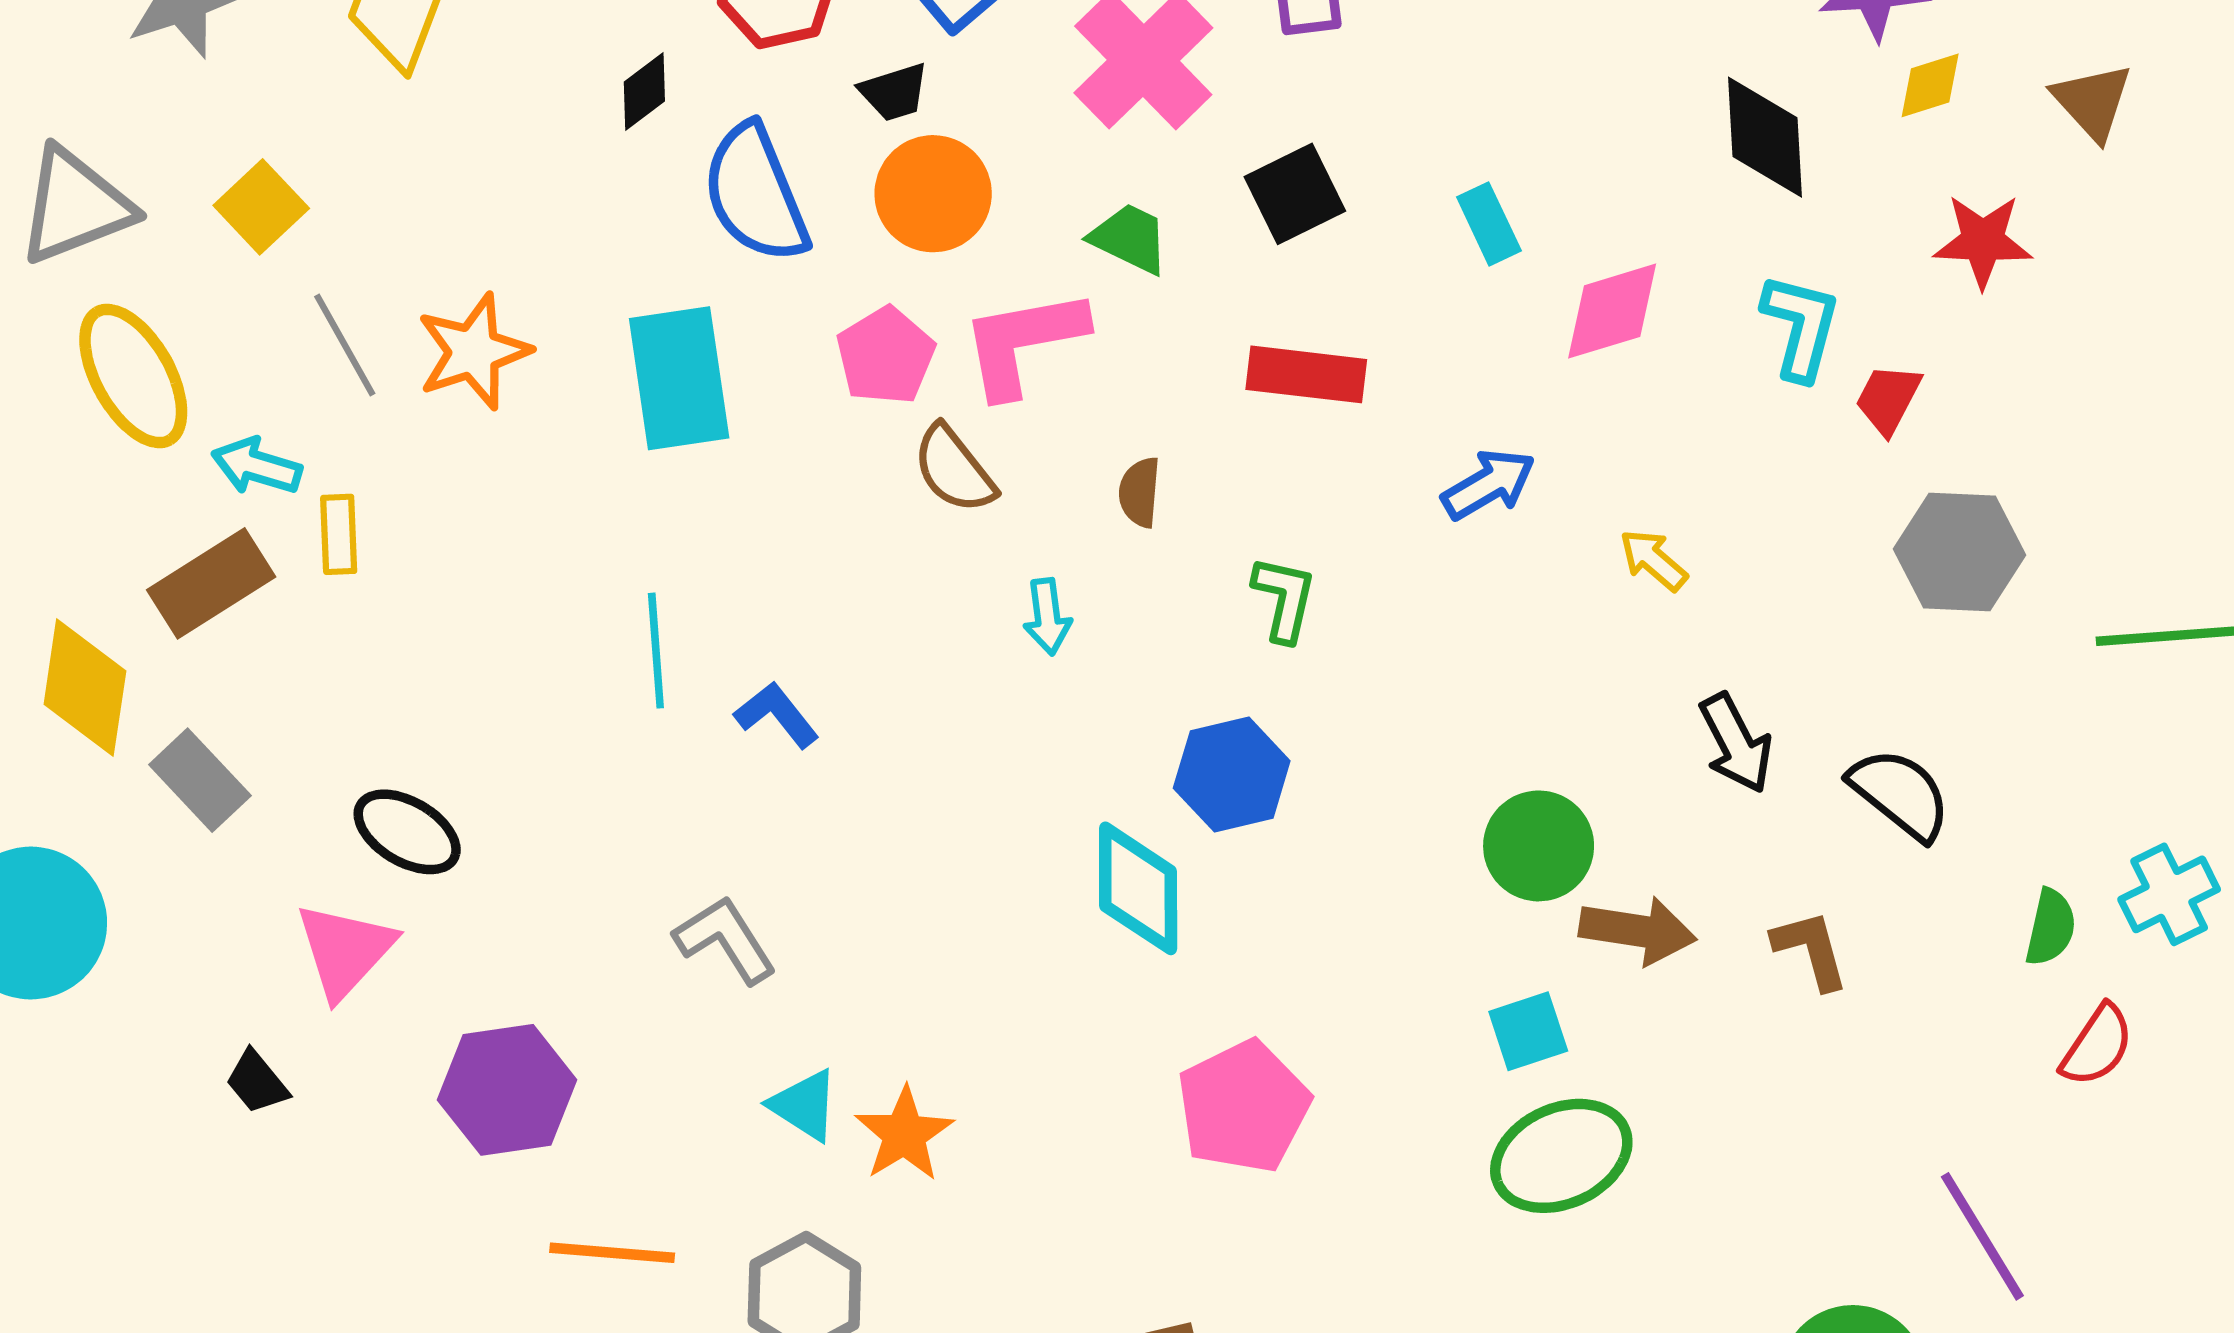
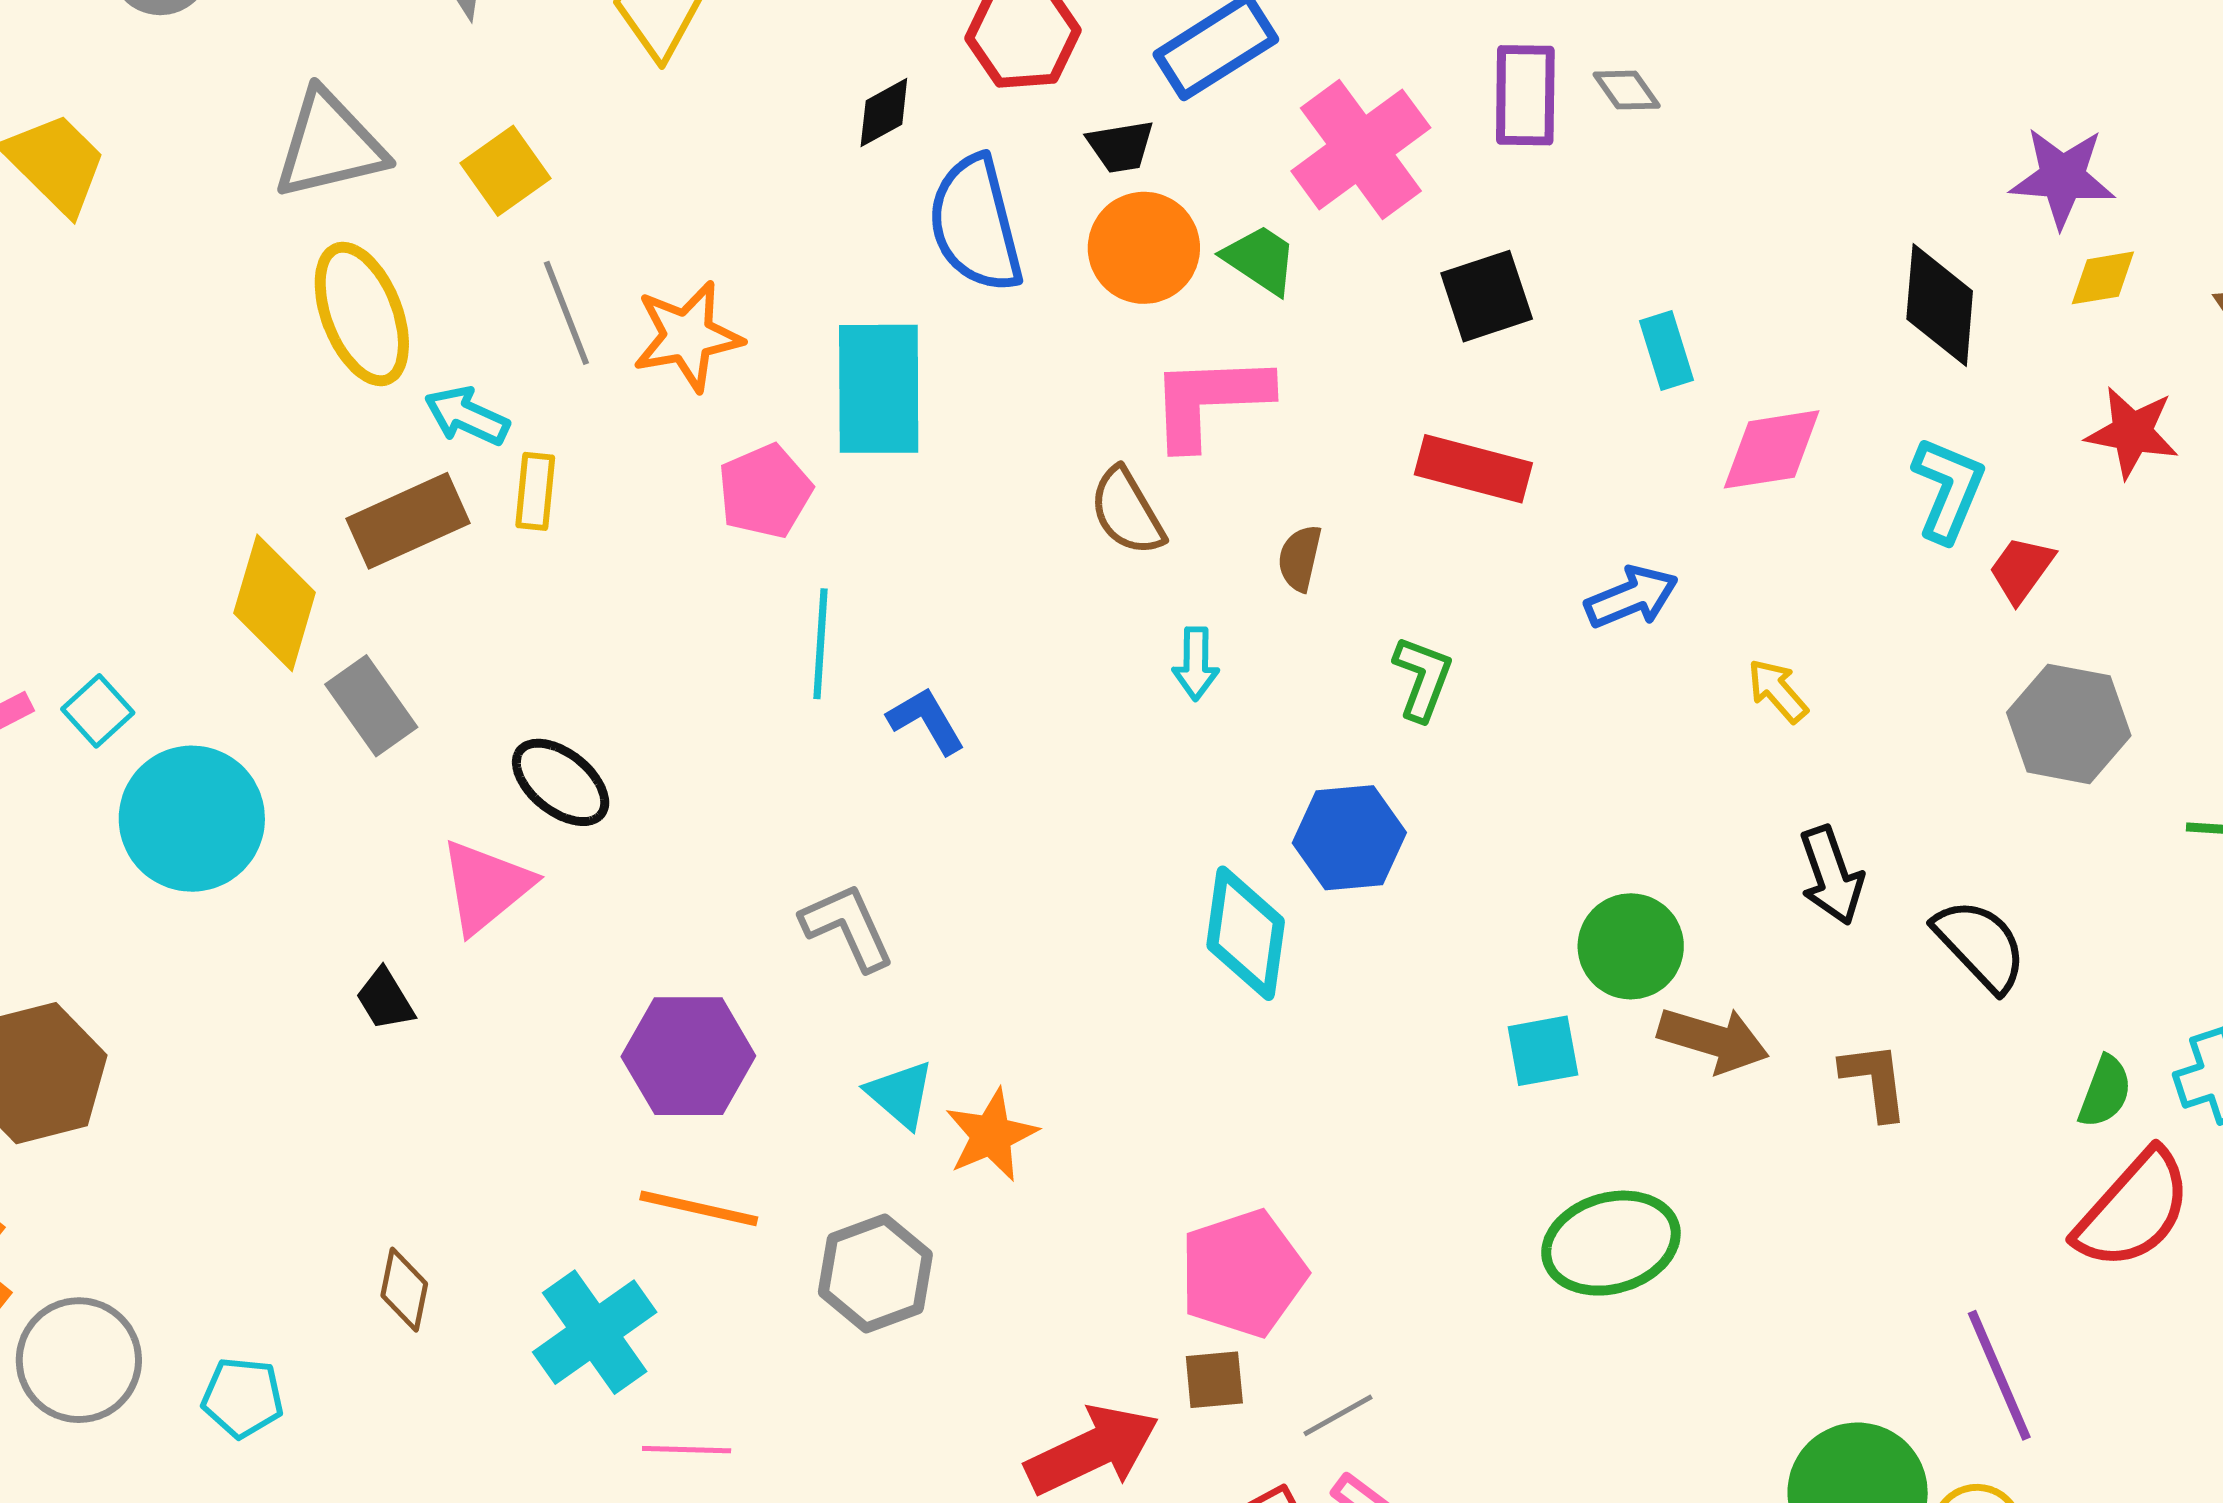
green trapezoid: (1130, 238) -> (1260, 259), moved
pink pentagon: (886, 356) -> (765, 491), moved
cyan square: (1528, 1031) -> (1543, 1051), moved
red semicircle: (2097, 1045) -> (2133, 1210), size x1.6
purple hexagon: (507, 1090) -> (688, 1056), moved
pink pentagon: (1243, 1107) -> (1243, 1273), moved

